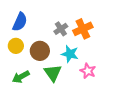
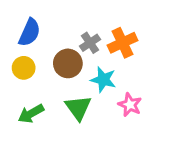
brown circle: (40, 51) -> (68, 63), moved

